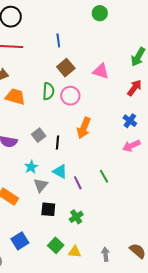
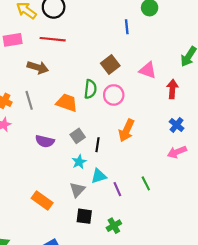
blue line: (58, 40) -> (127, 27), moved
red arrow: (134, 88) -> (172, 89), moved, turned -36
orange trapezoid: (15, 97) -> (67, 103), moved
cyan star: (31, 167) -> (79, 162), moved
cyan triangle: (60, 171) -> (99, 176), turned -49

